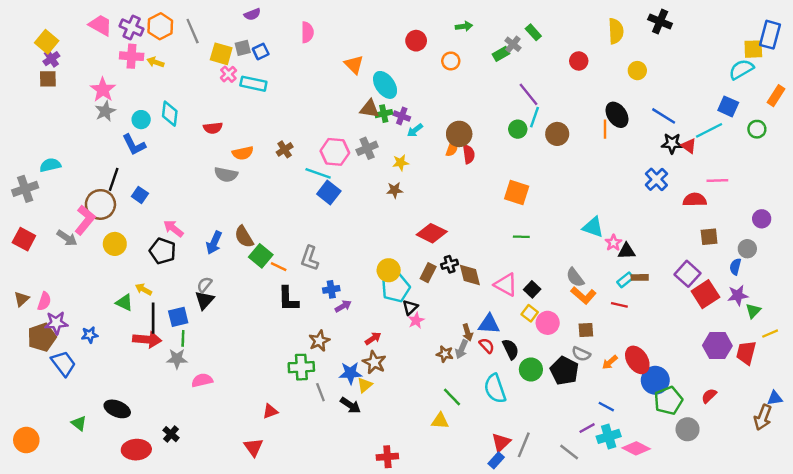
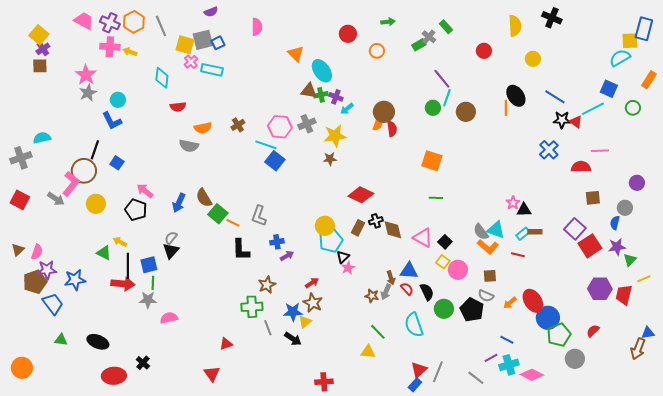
gray square: (243, 48) -> (203, 40), size x1.5
cyan diamond: (170, 114) -> (162, 78), moved
yellow star: (401, 163) -> (335, 136), size x1.6
cyan triangle: (593, 227) -> (496, 230), moved
blue star: (90, 335) -> (75, 280), size x1.5
green triangle: (79, 423) -> (61, 340), moved, turned -32

